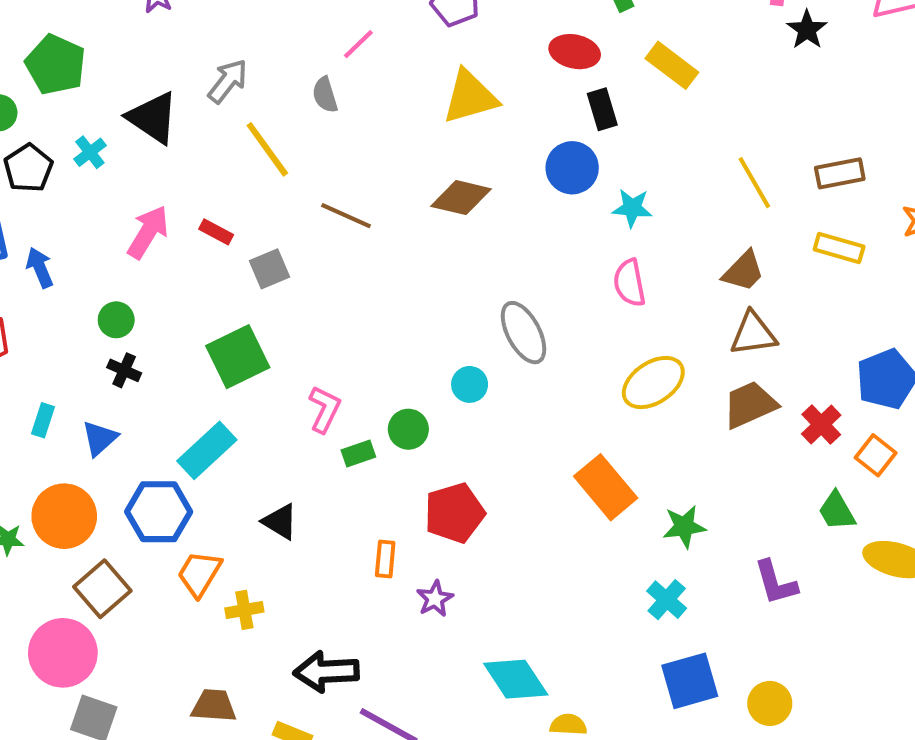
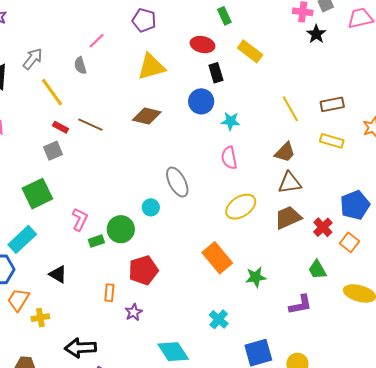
red rectangle: (216, 232) -> (60, 127), moved
green circle: (408, 429) -> (121, 229), size x1.4
green trapezoid: (837, 511) -> (317, 270), moved
purple L-shape: (776, 583) -> (300, 305), turned -85
cyan cross: (667, 600) -> (219, 319), moved

